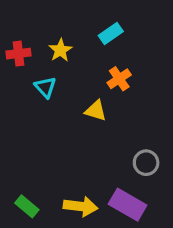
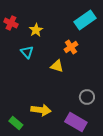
cyan rectangle: (111, 33) -> (85, 20), moved, size x1.5
red cross: (18, 54) -> (11, 23), moved, turned 32
yellow arrow: (81, 206) -> (41, 110), moved

